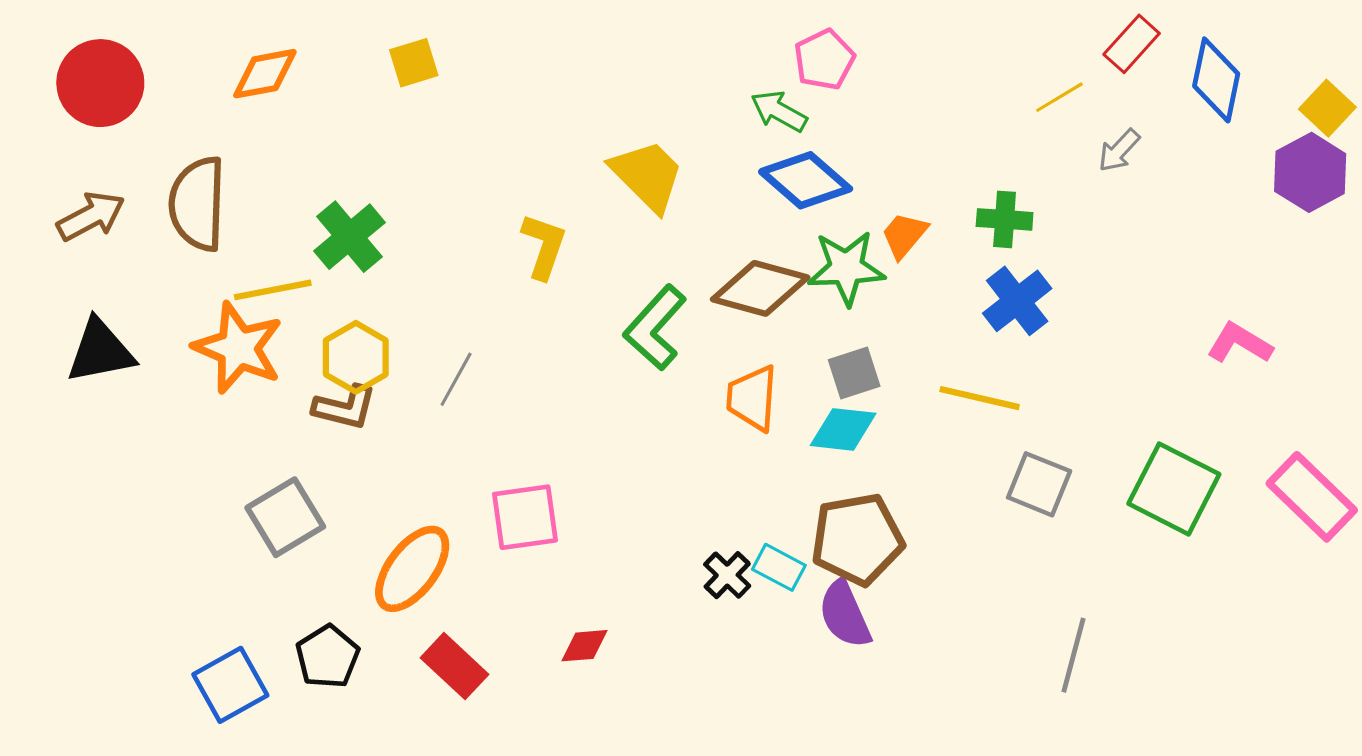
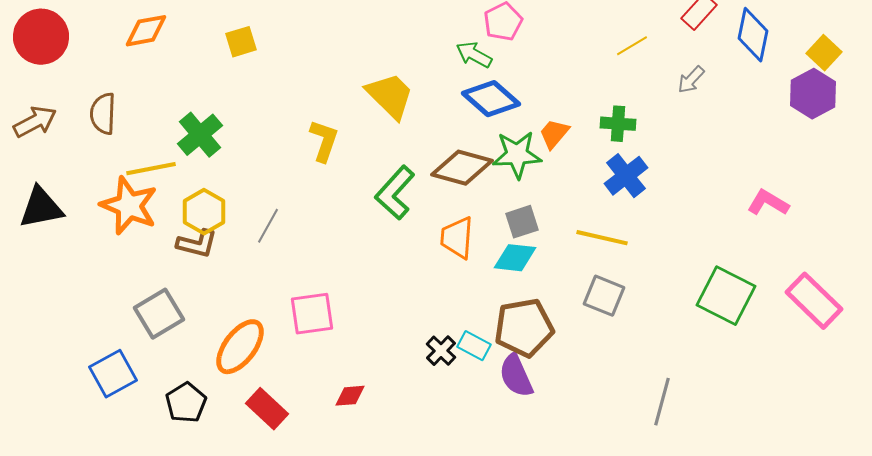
yellow square: (414, 63) -> (241, 42), moved
yellow line: (1059, 97) -> (632, 46), moved
brown semicircle: (197, 204) -> (103, 114), size x0.7
gray square: (1039, 484) -> (604, 296), moved
blue square: (230, 685) -> (113, 374), moved

